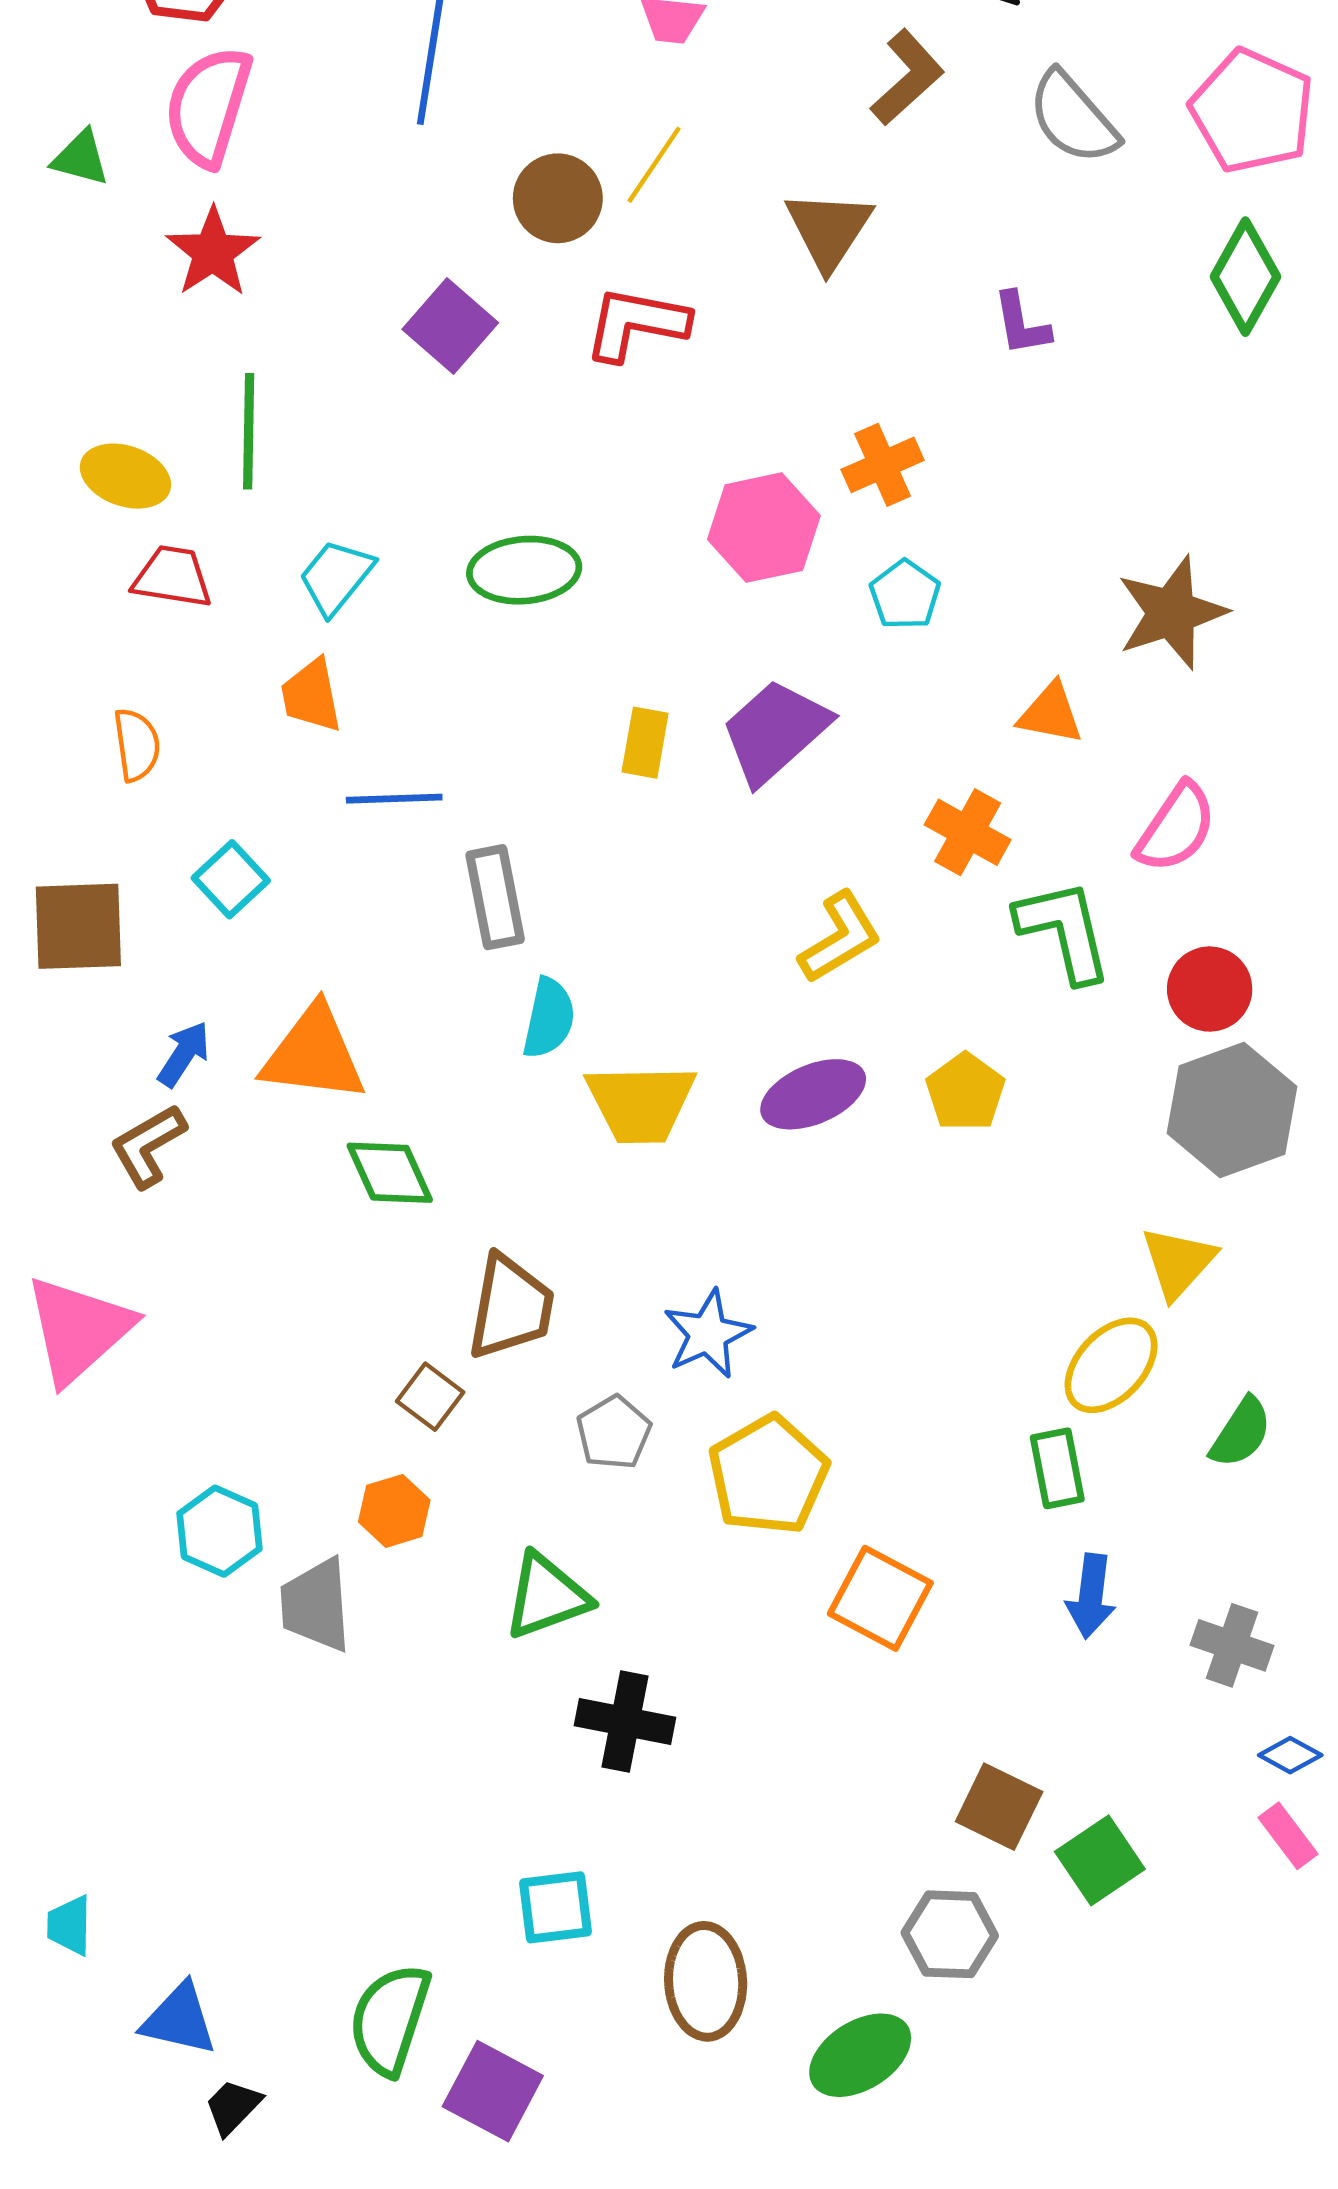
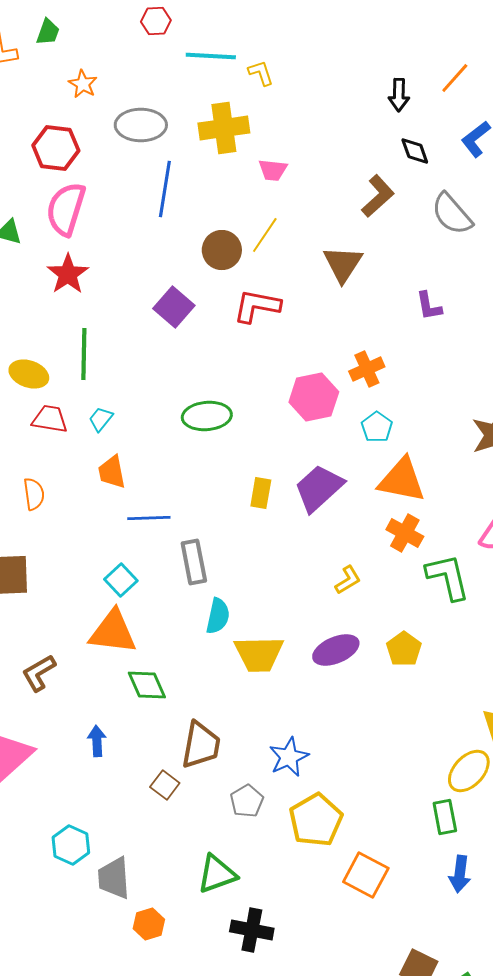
cyan trapezoid: (336, 577) -> (101, 419), moved, size x0.7
orange triangle: (1051, 713) -> (402, 480), moved, size x1.6
cyan square: (231, 879) -> (121, 580), moved
yellow L-shape: (840, 937) -> (348, 580), size x0.7
blue arrow: (184, 1054) -> (97, 741), moved, turned -36
orange hexagon: (394, 1511) -> (149, 924), moved

